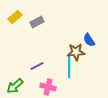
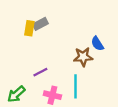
yellow rectangle: (15, 17) -> (29, 28), moved, turned -40
cyan line: (69, 67) -> (75, 86), moved

